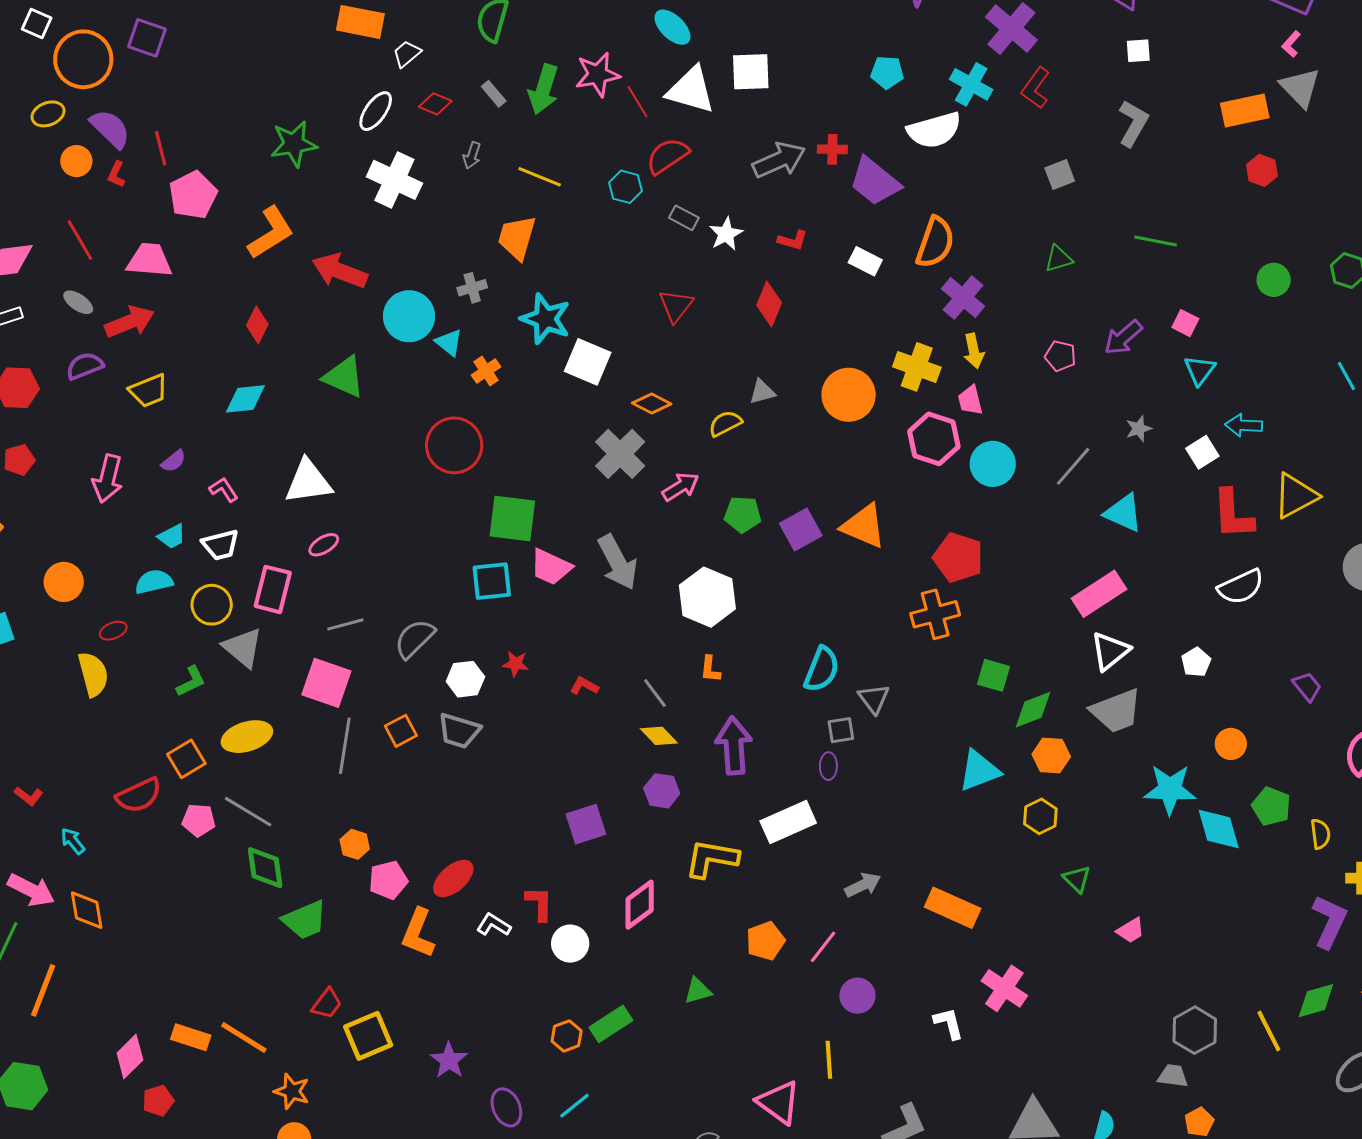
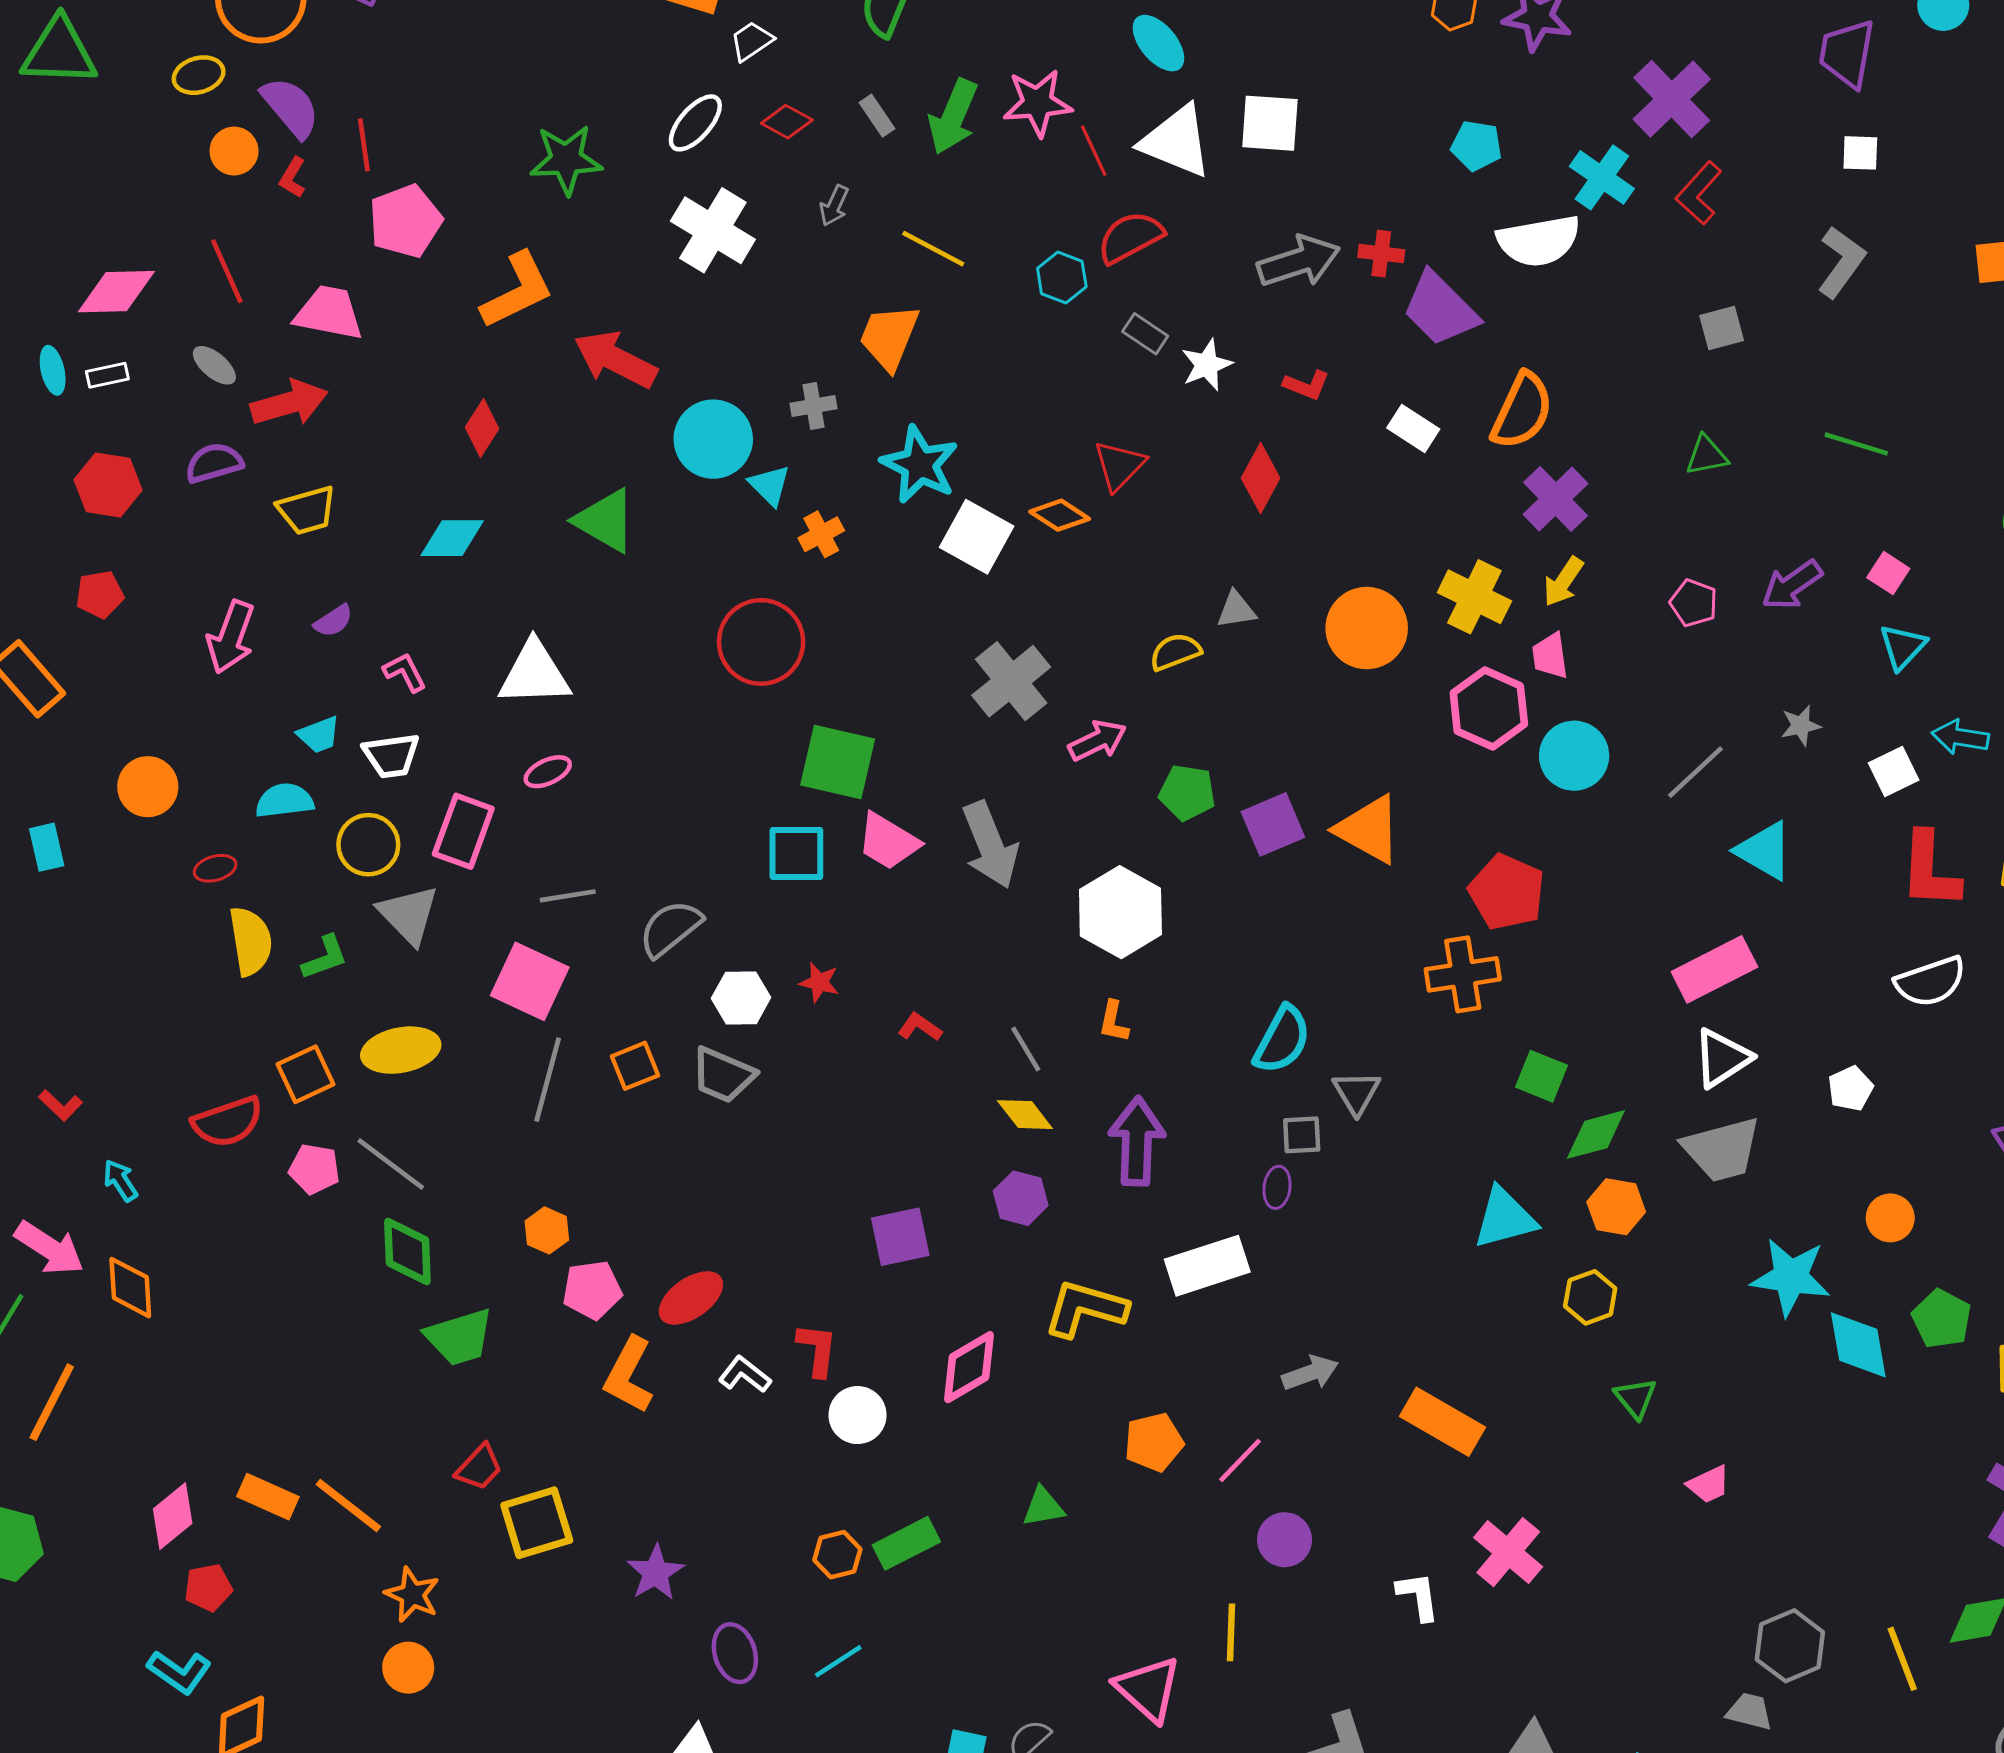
yellow arrow: (974, 351) -> (1563, 582), turned 40
orange diamond: (652, 404) -> (1060, 515), moved
yellow semicircle: (93, 674) -> (251, 941), moved

